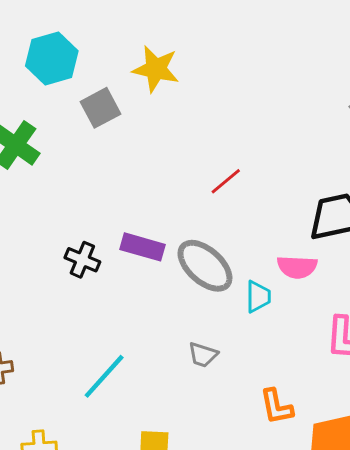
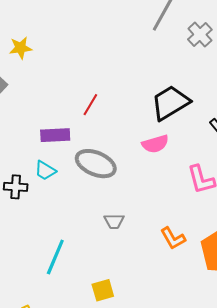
yellow star: (156, 69) -> (21, 48), size x0.7
purple rectangle: (142, 247) -> (55, 135), moved
cyan trapezoid: (258, 297) -> (45, 170), moved, turned 140

